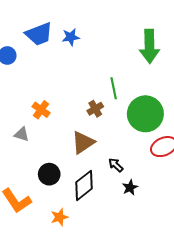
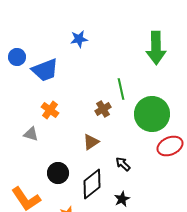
blue trapezoid: (39, 34) -> (45, 70), moved
brown triangle: (83, 142) -> (91, 142), size x0.7
black star: (130, 187) -> (122, 199), moved

